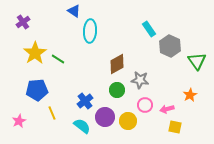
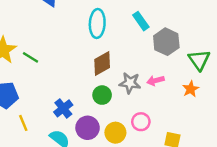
cyan ellipse: (90, 31) -> (97, 24), moved
orange star: (190, 95) -> (191, 89), moved
pink circle: (145, 105) -> (141, 122), moved
pink arrow: (167, 109) -> (155, 80), moved

